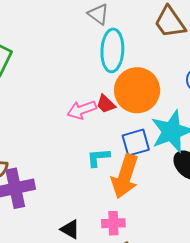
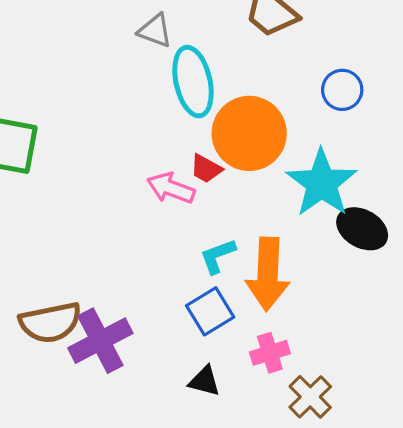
pink arrow: (82, 110) -> (171, 188), turned 56
blue square: (136, 143) -> (210, 311), moved

